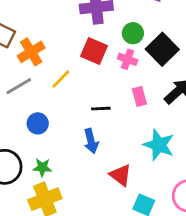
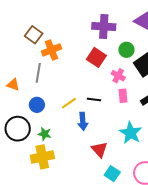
pink cross: (128, 59) -> (118, 76), moved
yellow line: (61, 79) -> (69, 103), moved
gray line: (19, 86) -> (38, 73), turned -60
blue circle: (38, 123) -> (37, 105), moved

